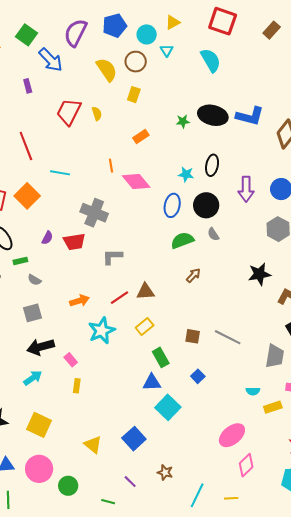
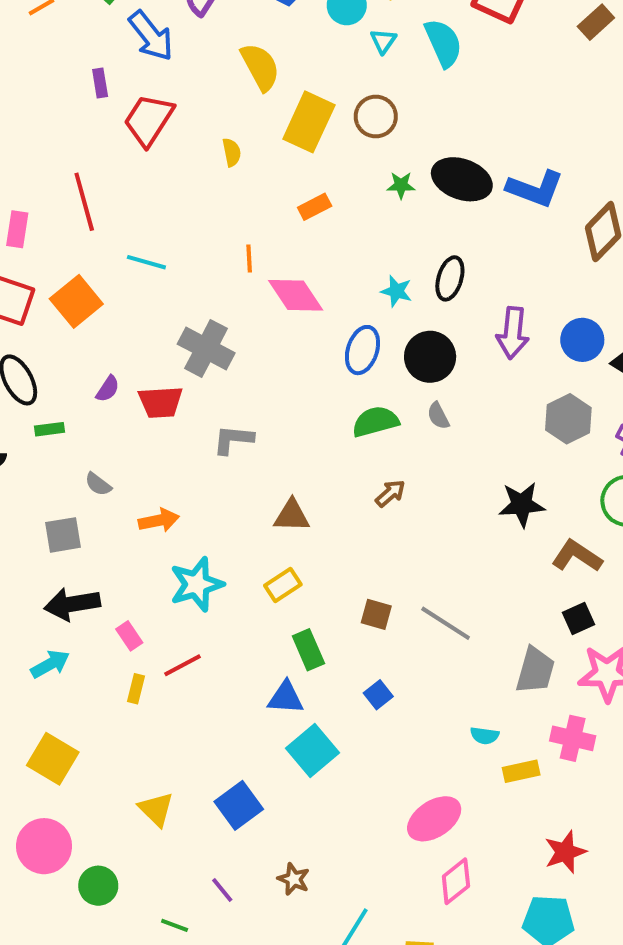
cyan semicircle: (211, 60) -> (443, 43), moved
brown circle: (136, 62) -> (376, 117), moved
yellow rectangle: (134, 95) -> (309, 122), size x1.8
red trapezoid: (69, 112) -> (149, 120), moved
gray semicircle: (34, 280) -> (98, 484), moved
red line: (119, 298) -> (182, 665), moved

